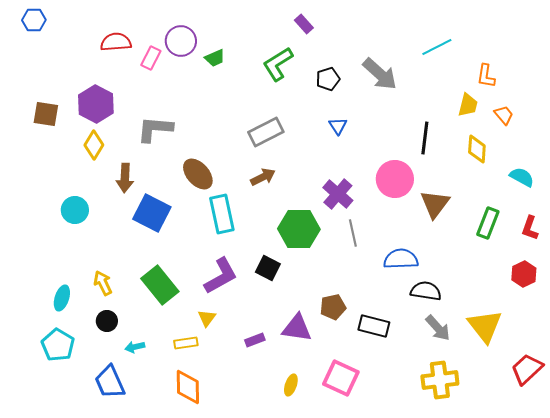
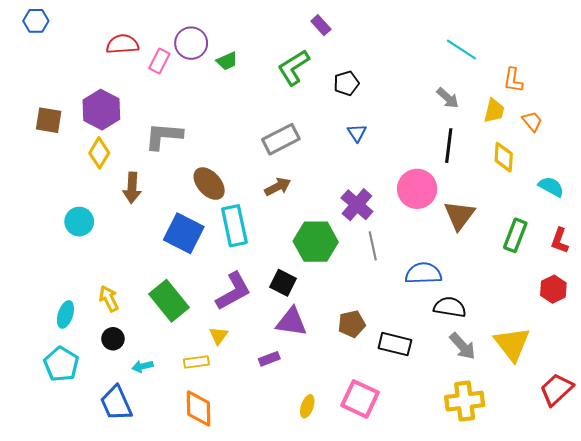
cyan line: (437, 47) -> (461, 49), turned 60
gray arrow: (380, 74) -> (448, 98), moved, size x0.6
blue square: (152, 213) -> (184, 233), moved
purple triangle: (297, 328) -> (291, 322), moved

